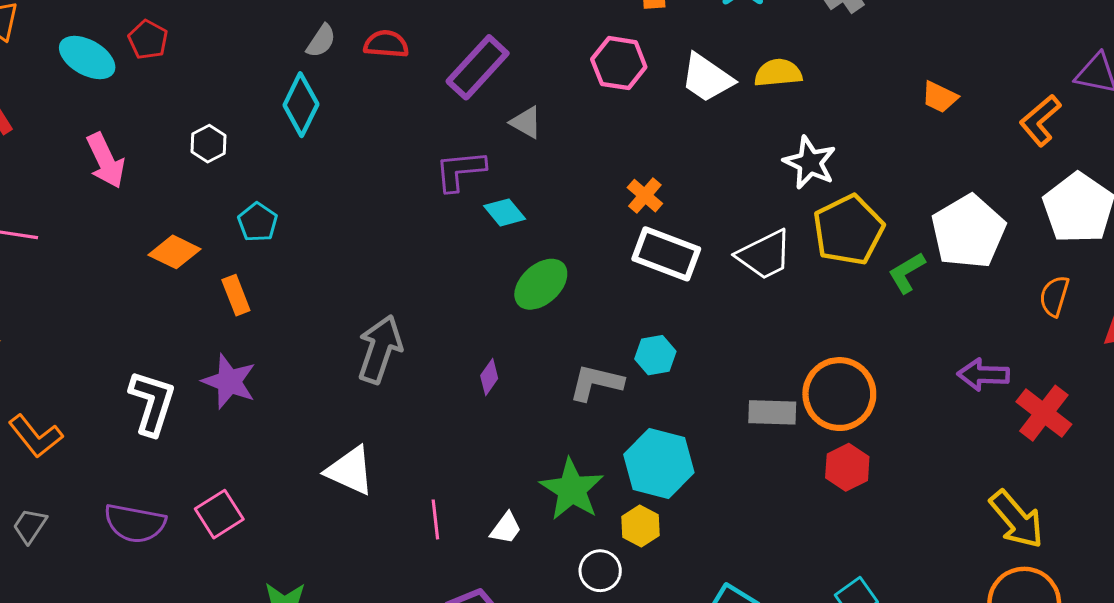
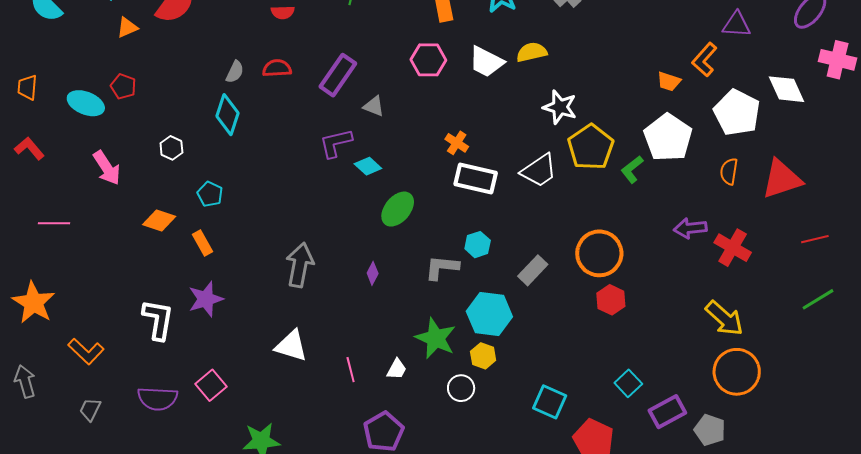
orange trapezoid: (940, 97) -> (669, 81), moved
purple star: (229, 381) -> (206, 299), turned -30
gray rectangle: (772, 412) -> (533, 270), moved, turned -40

